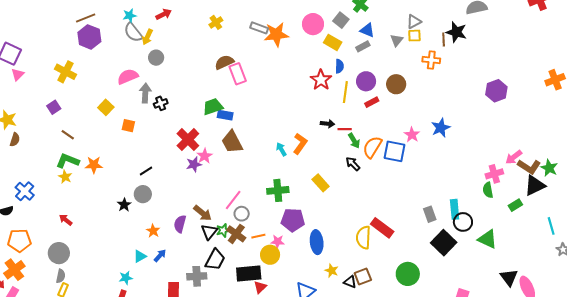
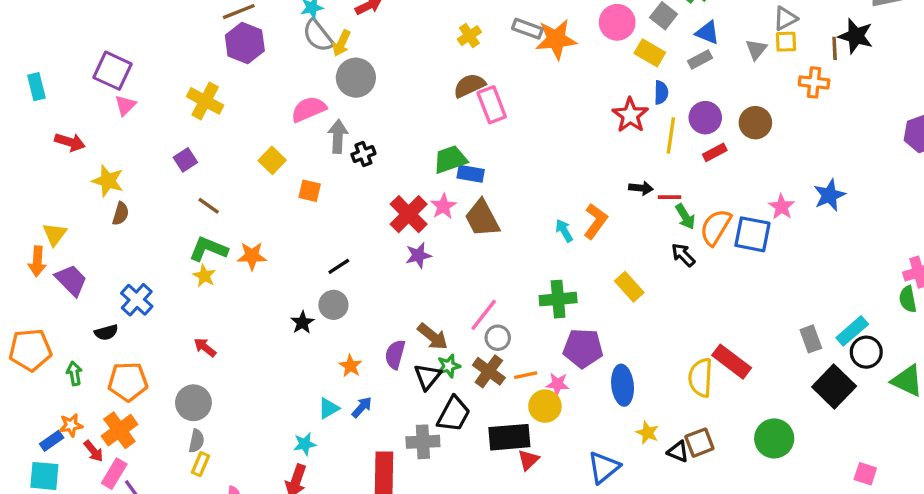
yellow cross: (216, 22) -> (469, 36), moved
gray circle: (156, 58) -> (356, 78), size x1.5
pink star: (205, 156) -> (443, 206), moved
cyan rectangle: (455, 209) -> (852, 331), turned 54
green star: (223, 230) -> (449, 366), moved
black triangle: (209, 232) -> (427, 377), moved

